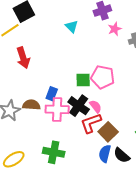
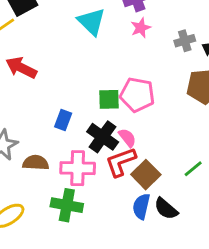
cyan triangle: (72, 27) -> (91, 22), size x1.5
pink star: (115, 29) -> (141, 28), moved
red arrow: (23, 58) -> (21, 68), turned 135
brown semicircle: (31, 105) -> (36, 163), moved
pink cross: (57, 109) -> (78, 168), moved

